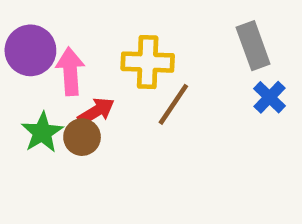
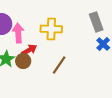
brown line: (173, 104) -> (59, 65), moved

